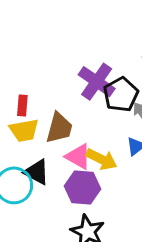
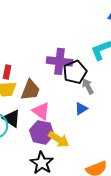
purple cross: (97, 82) -> (59, 61), turned -35
yellow arrow: (101, 159) -> (59, 139), moved

